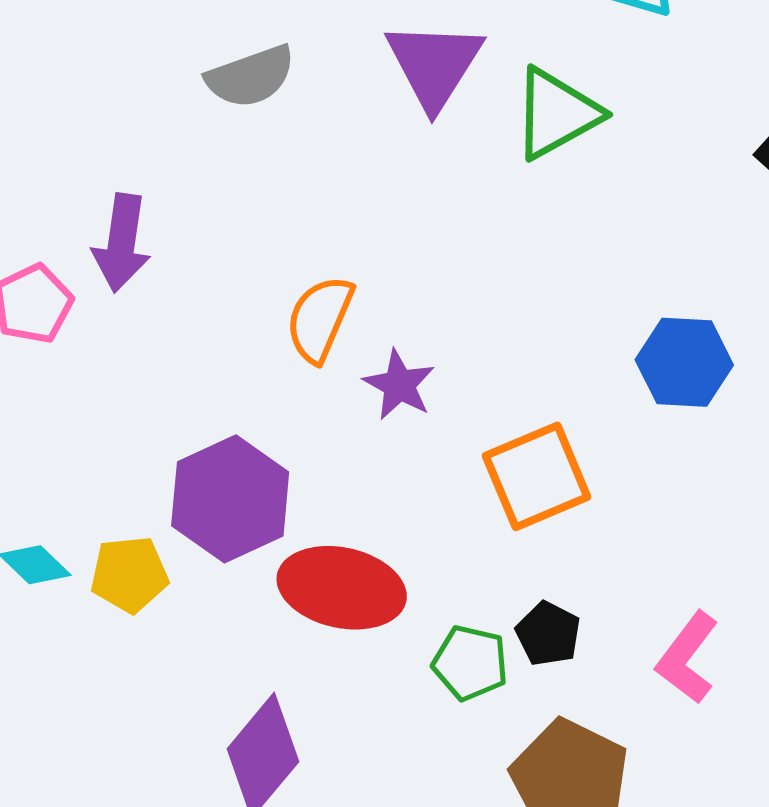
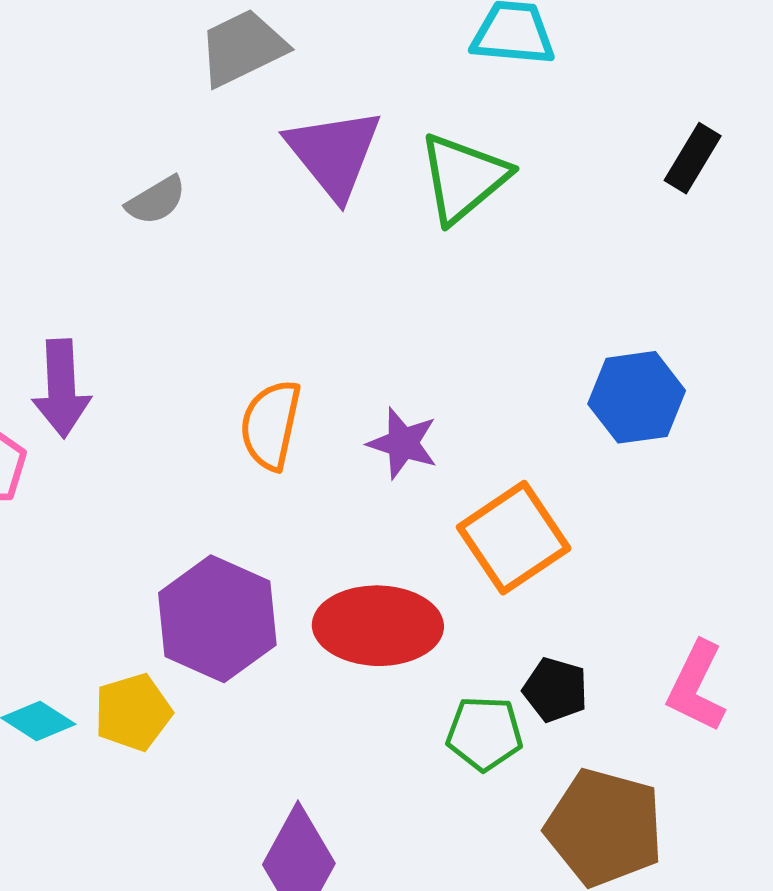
gray semicircle: (251, 77) -> (156, 200), size x0.7
purple star: (399, 385) -> (403, 443), moved
red ellipse: (342, 588) -> (378, 626), moved

